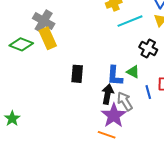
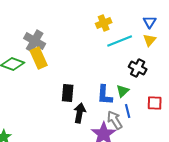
green triangle: (133, 72) -> (123, 91), turned 48
blue line: (148, 92) -> (128, 111), moved
black arrow: (108, 94) -> (80, 113), moved

